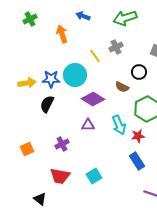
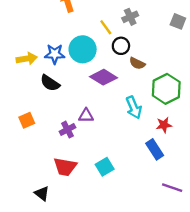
black circle: (139, 72) -> (121, 46), moved
black semicircle: (47, 104) -> (50, 83), turned -84
purple triangle: (88, 125) -> (86, 116), moved
red star: (138, 136) -> (164, 125), moved
orange square: (27, 149) -> (27, 120), moved

